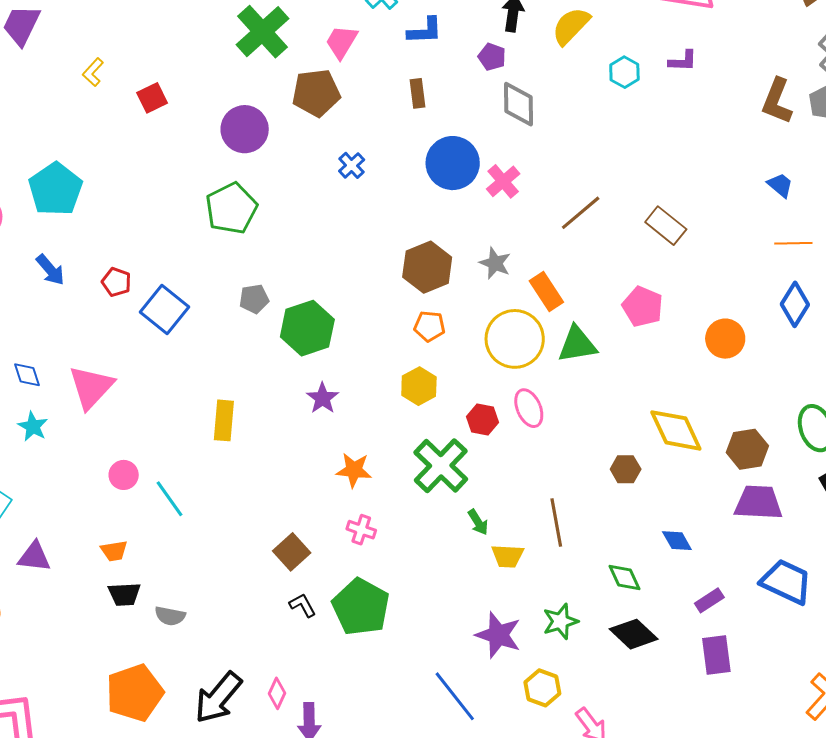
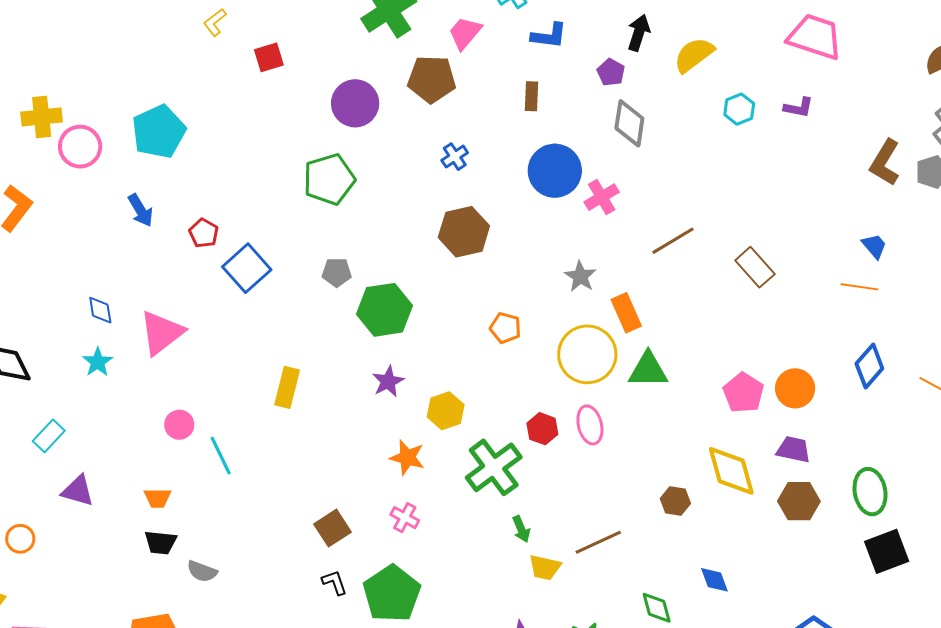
orange line: (793, 243) -> (860, 287), moved
brown hexagon: (427, 267) -> (464, 232), moved
pink pentagon: (643, 307) -> (743, 393), moved
yellow hexagon: (419, 386) -> (446, 411), moved
purple trapezoid: (758, 503) -> (794, 449), moved, size x0.7
brown line: (556, 522) -> (598, 542), turned 66

